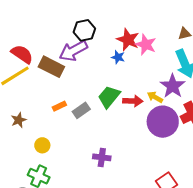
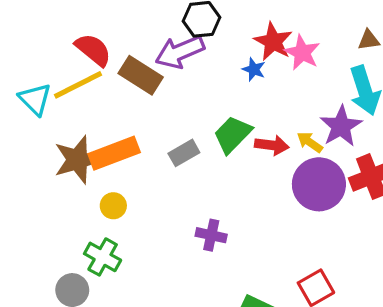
orange rectangle: (59, 106) -> (114, 153), moved, size x2.0
brown star: (19, 120) -> (77, 160), size x1.8

